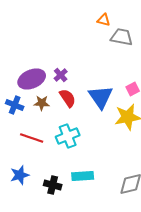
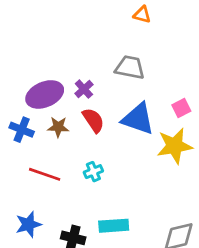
gray trapezoid: (122, 37) -> (130, 67), moved
blue triangle: (101, 97) -> (138, 119), turned -36
cyan cross: (68, 136) -> (93, 172), size x0.6

